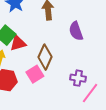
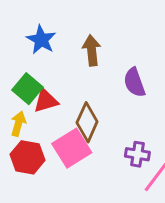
pink square: (35, 74) -> (72, 148), size x1.4

